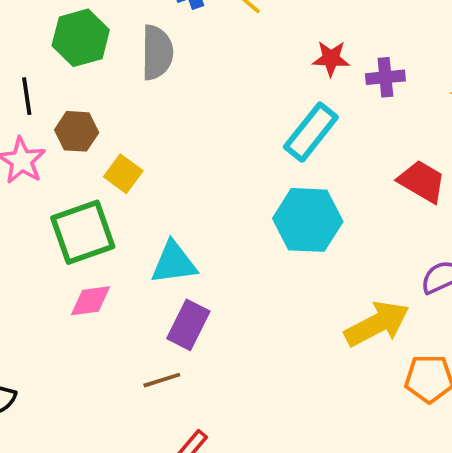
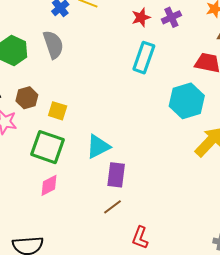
cyan hexagon: (308, 220) -> (187, 101), moved
green square: (83, 232) -> (47, 147), turned -32
pink diamond: (91, 301) -> (49, 185), moved

